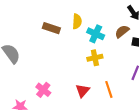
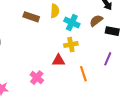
pink cross: (43, 90) -> (37, 78), moved
red triangle: (83, 91) -> (58, 60), moved, turned 48

